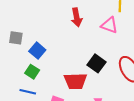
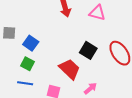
red trapezoid: (75, 81) -> (70, 69), turned -130

